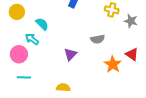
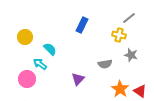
gray star: (131, 21) -> (131, 55), moved
red triangle: (132, 54) -> (140, 91), moved

